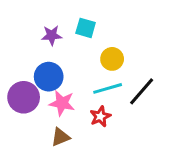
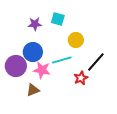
cyan line: (108, 88) -> (62, 60), moved
red star: (100, 116) -> (81, 78), moved
brown triangle: (60, 137) -> (33, 90), moved

